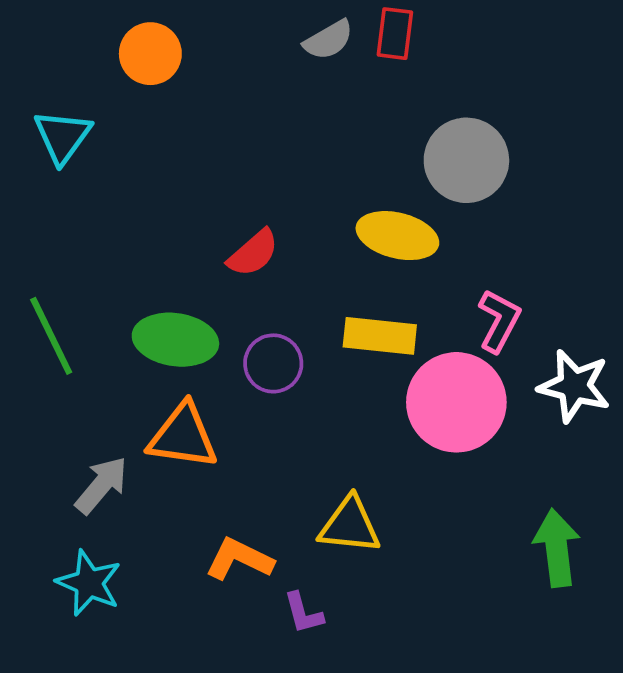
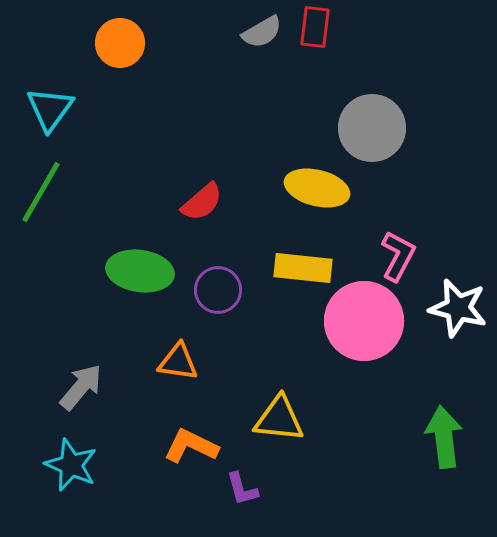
green line: (51, 336) -> (41, 192), moved, turned 56
orange triangle: (183, 436) -> (178, 362), moved, size x0.7

